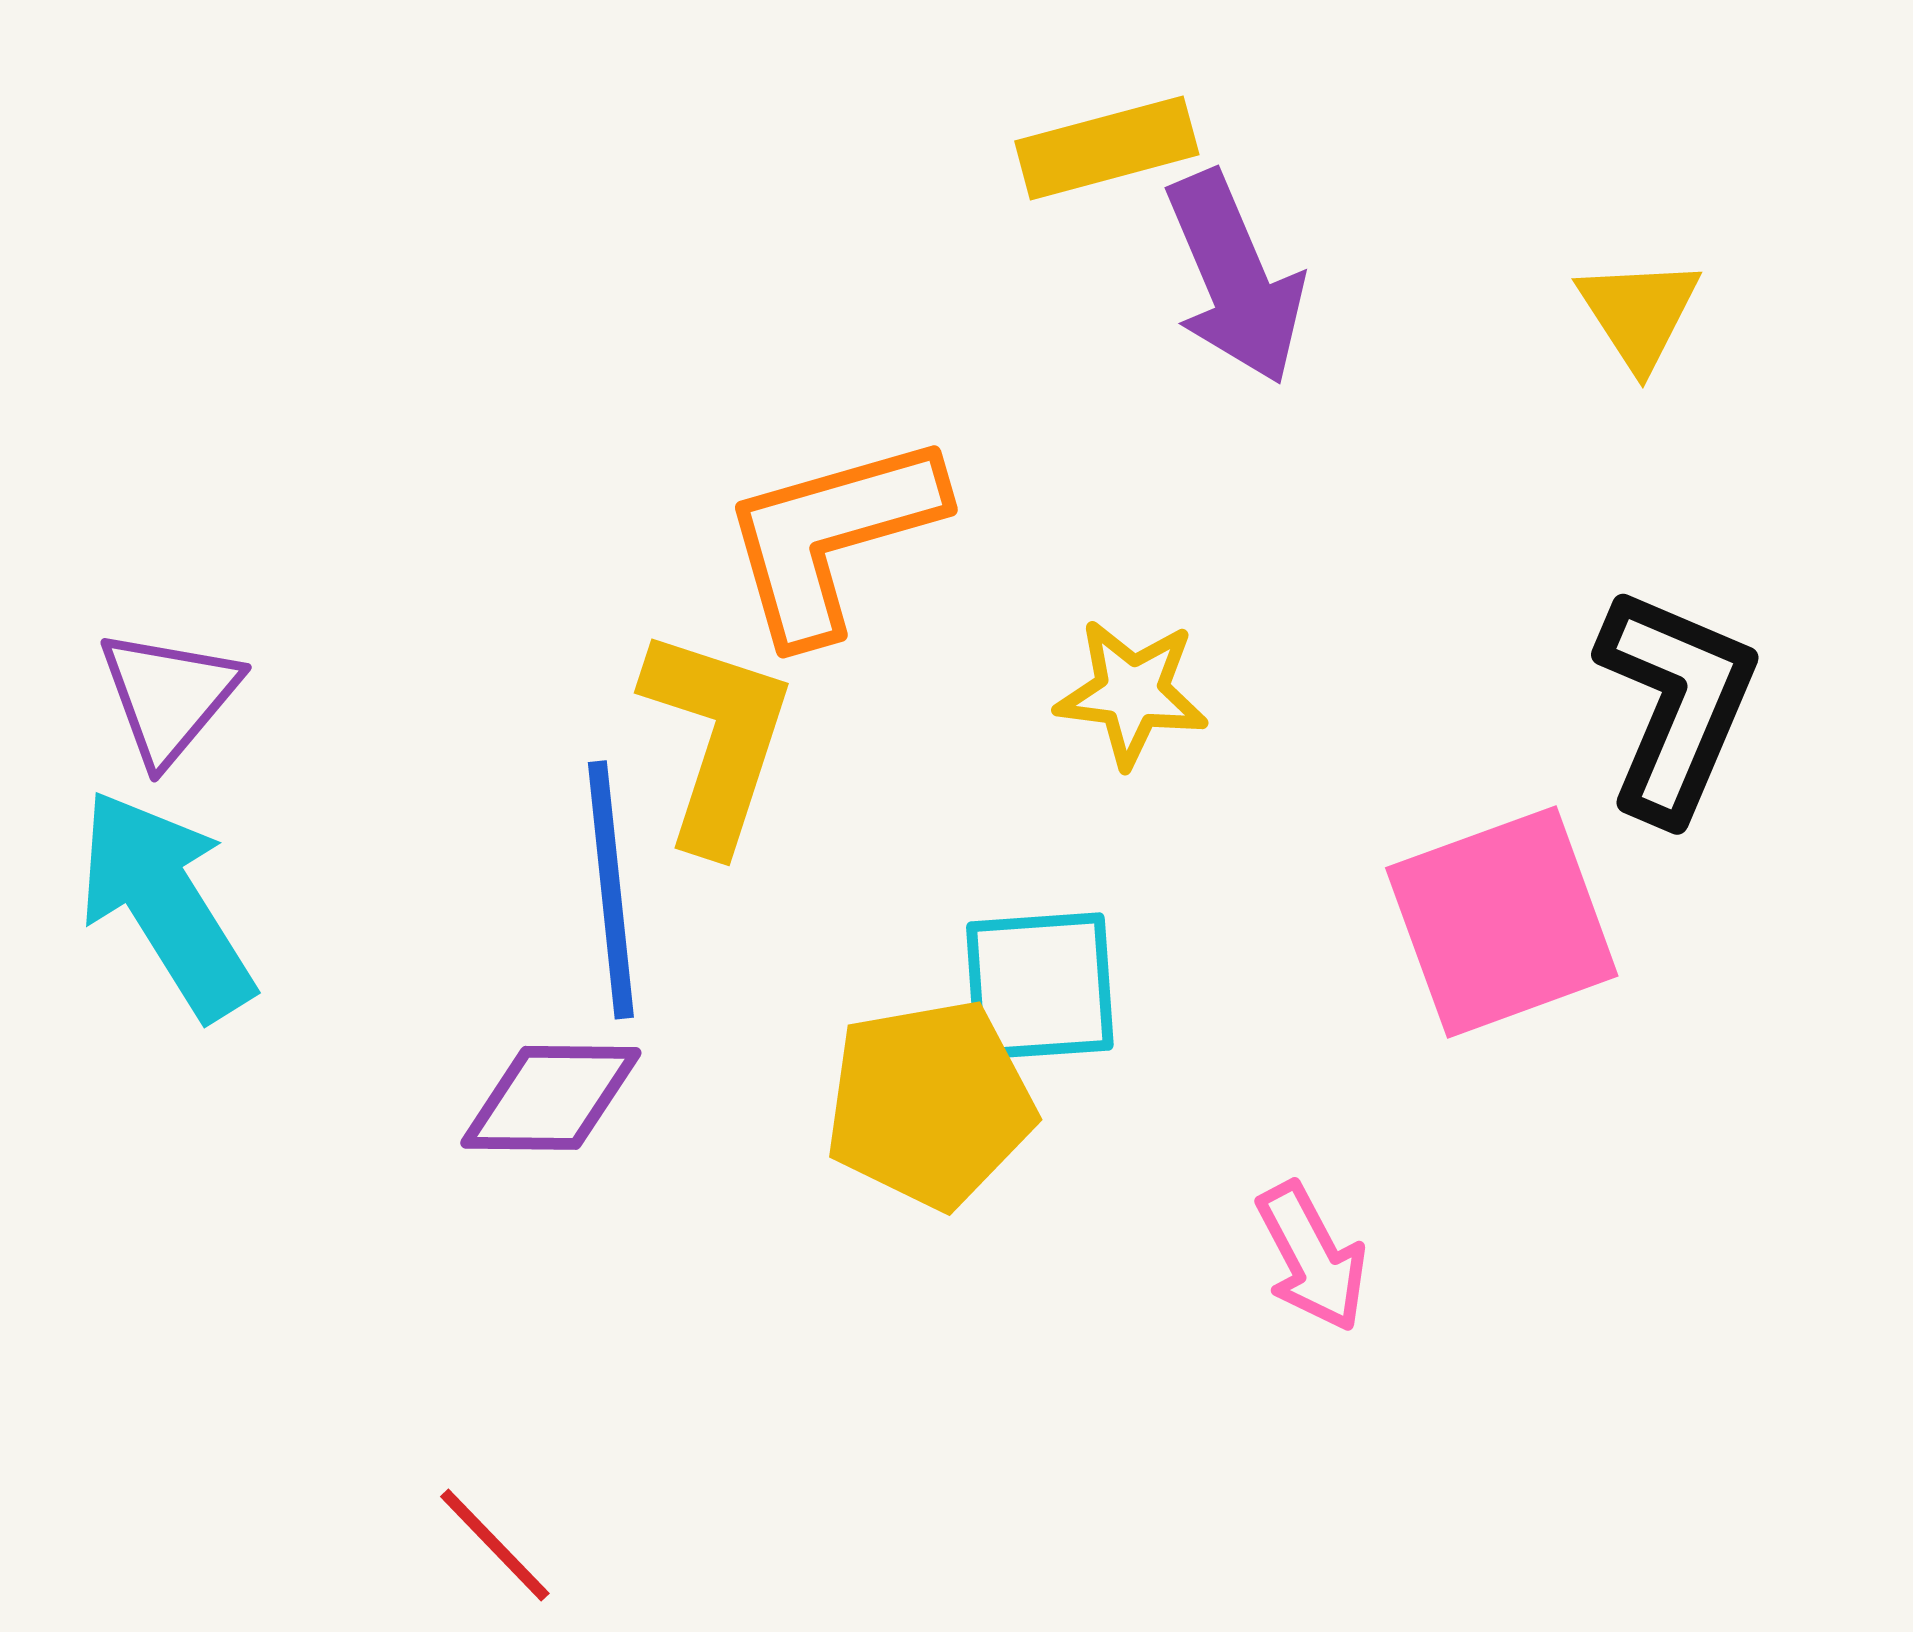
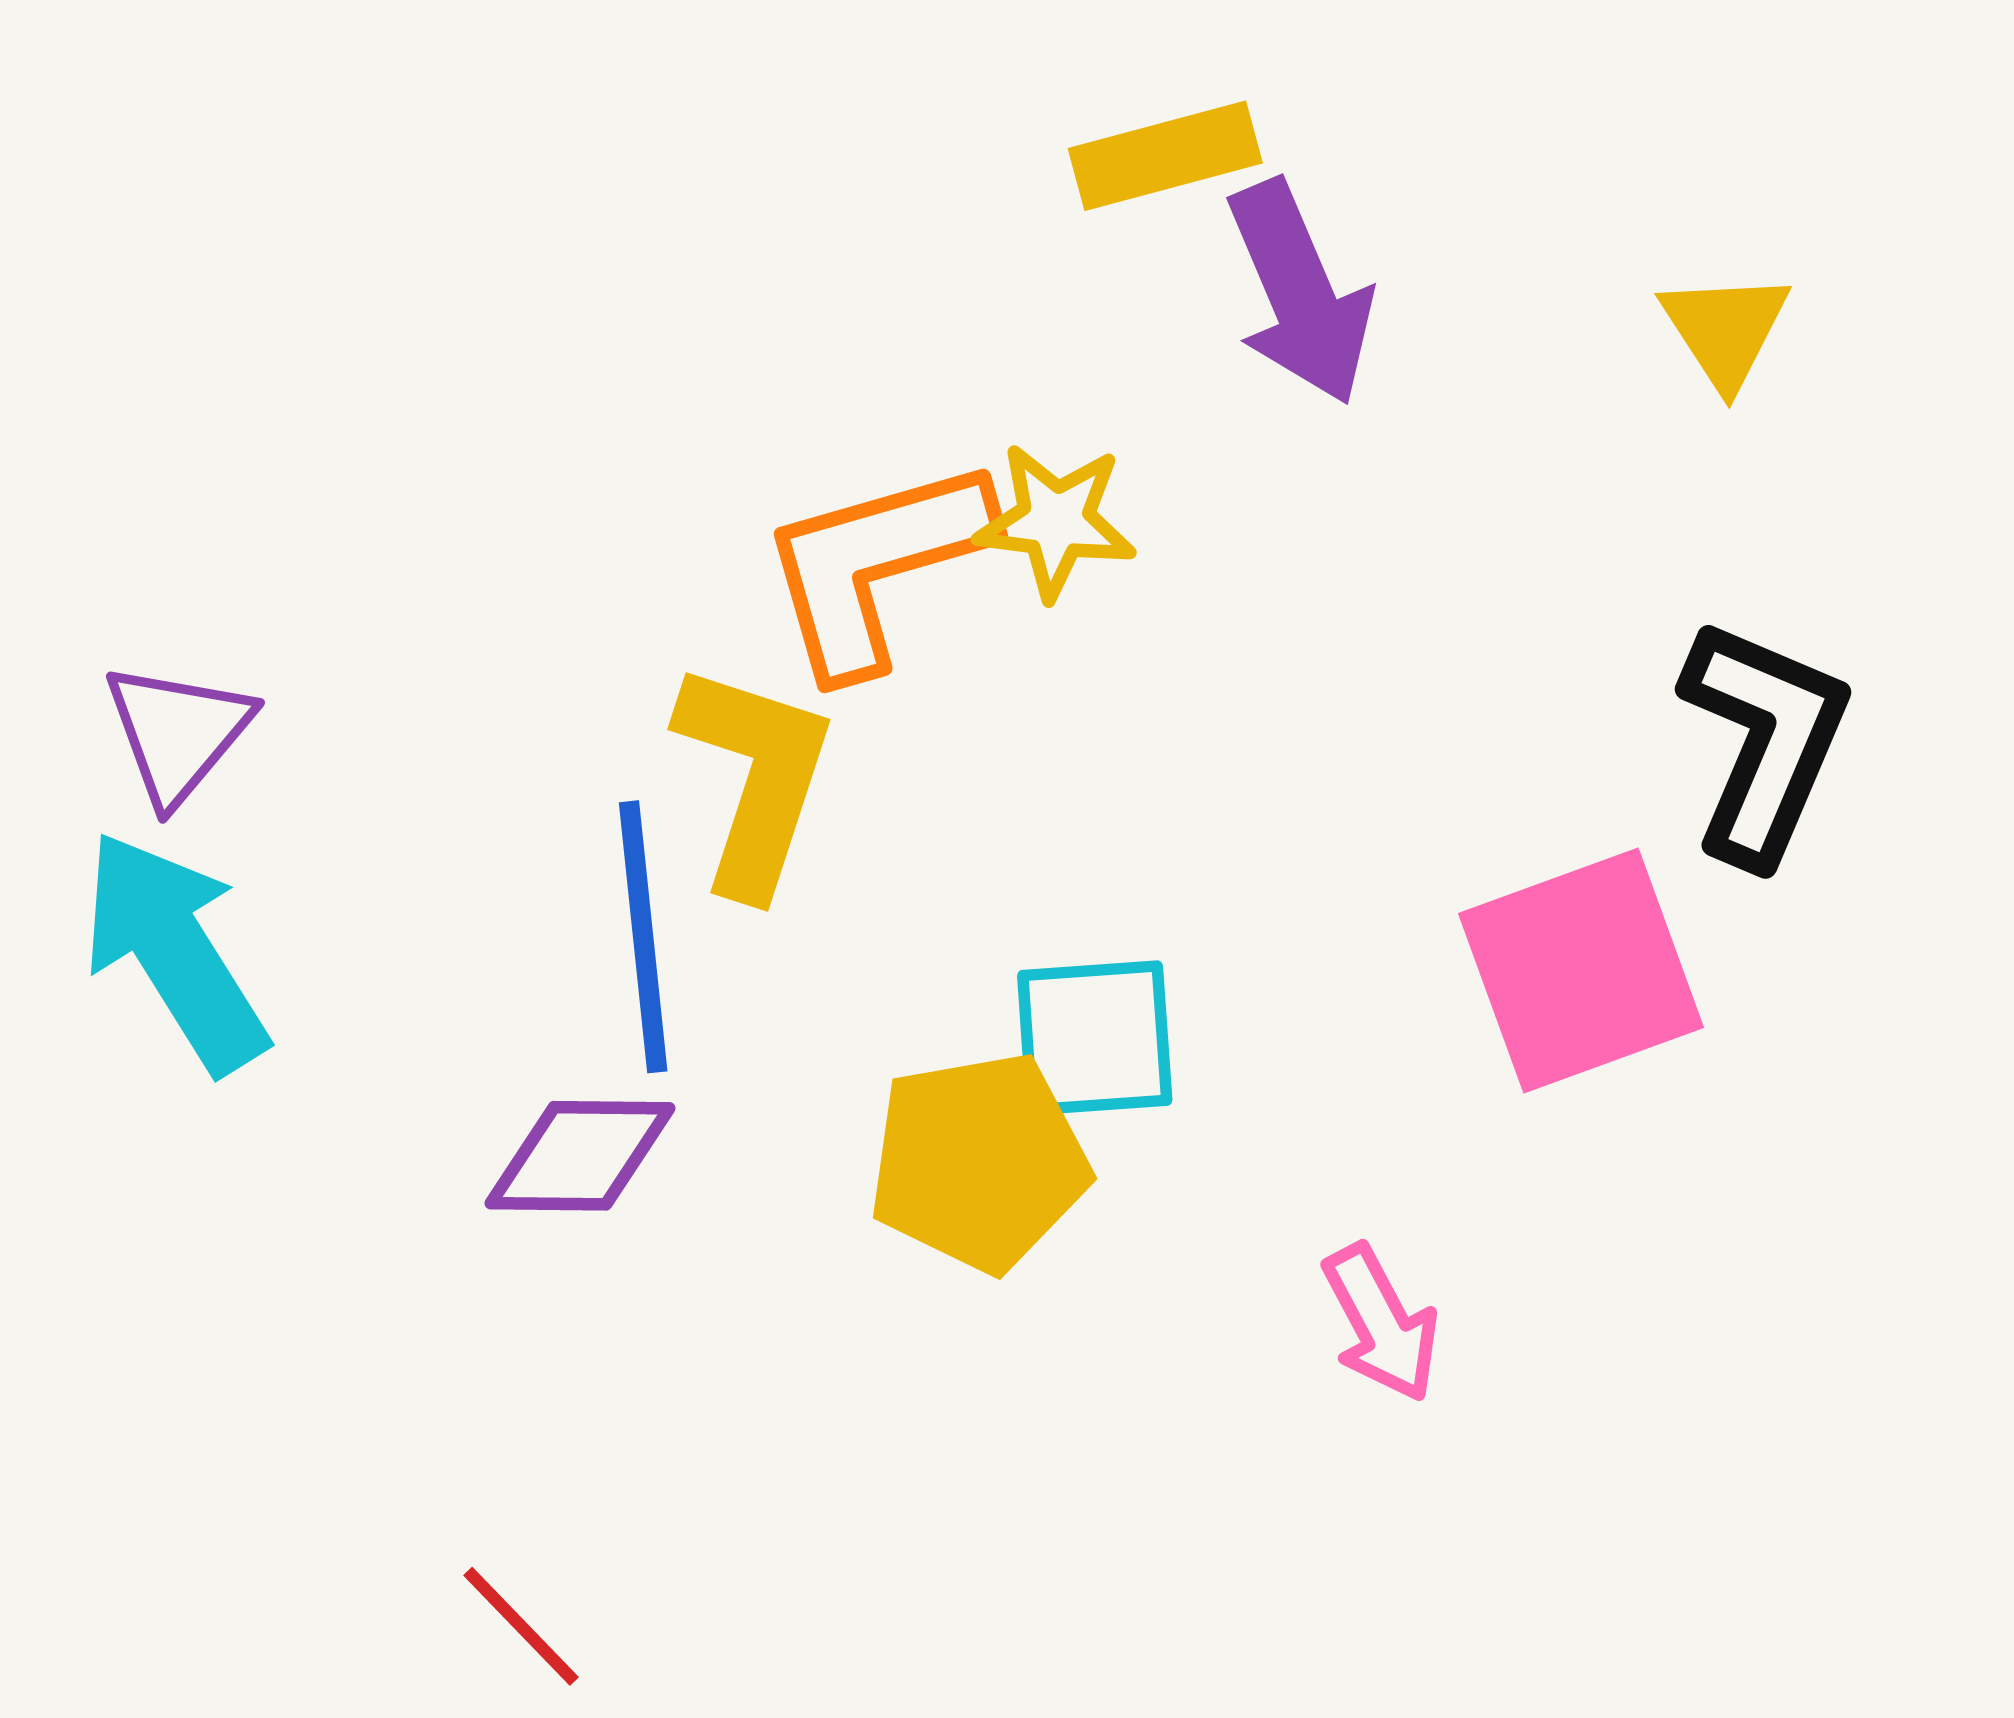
yellow star: (1132, 693) -> (1056, 521), moved

